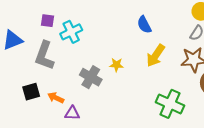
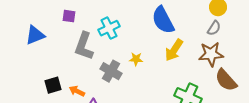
blue semicircle: (144, 25) -> (163, 20), size x1.6
cyan cross: (71, 32) -> (109, 28), moved
gray L-shape: (44, 56) -> (84, 46), moved

